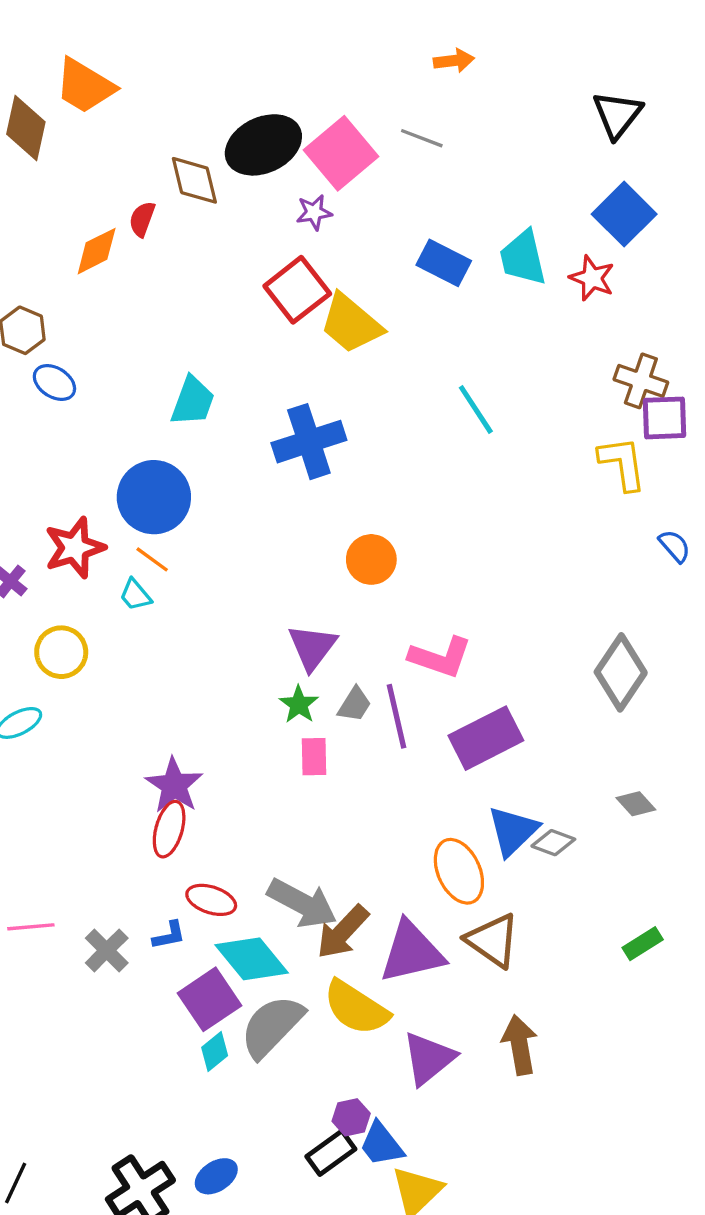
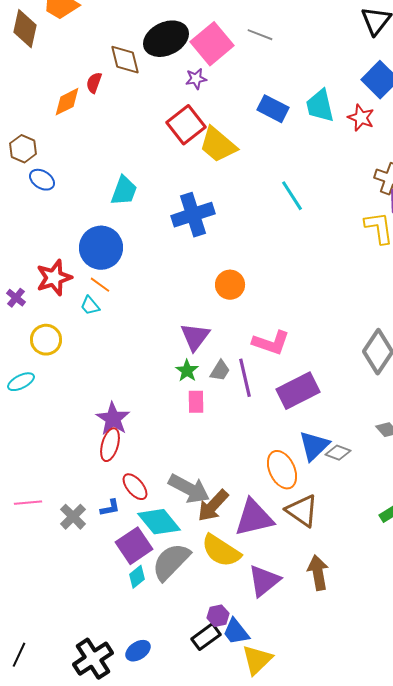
red ellipse: (211, 900) -> (135, 487), turned 32

